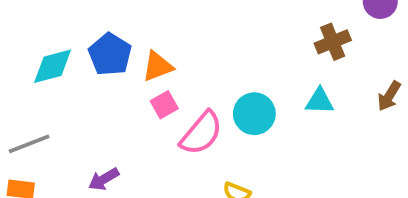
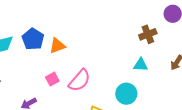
pink square: (164, 105) -> (52, 79), moved
cyan circle: (254, 114) -> (126, 94), moved

